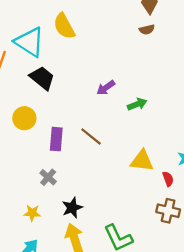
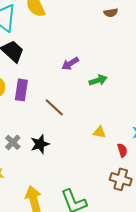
purple rectangle: (56, 139) -> (21, 90), moved
yellow triangle: (142, 161) -> (99, 132), size x0.6
black star: (72, 208) -> (40, 144), moved

